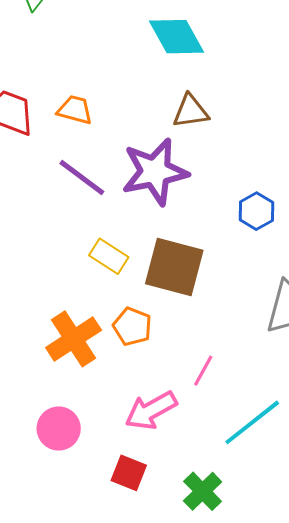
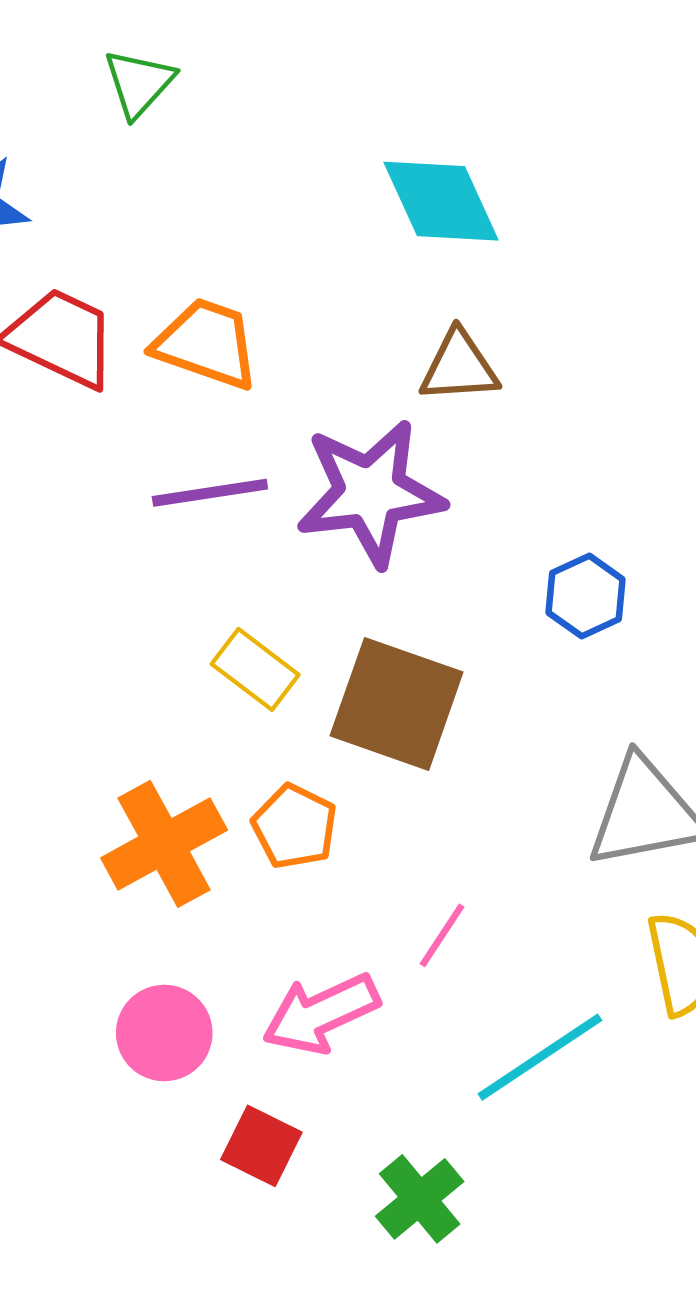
orange trapezoid: (75, 110) -> (206, 344), size x1.4
purple line: (82, 178) -> (210, 493), turned -50
pink circle: (59, 428) -> (164, 1033), moved

